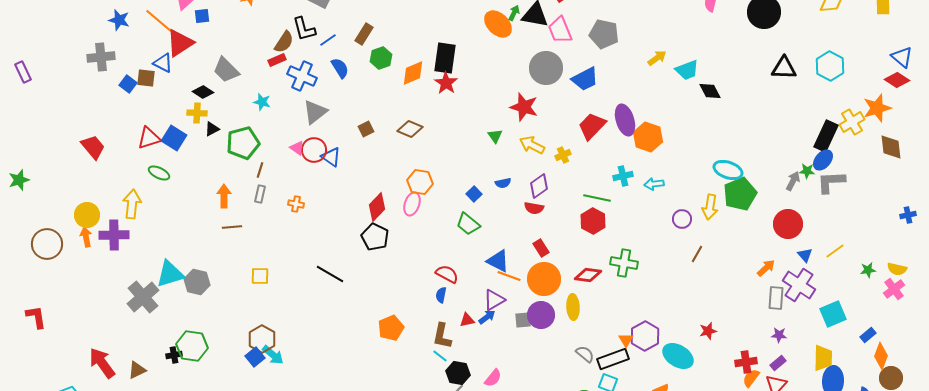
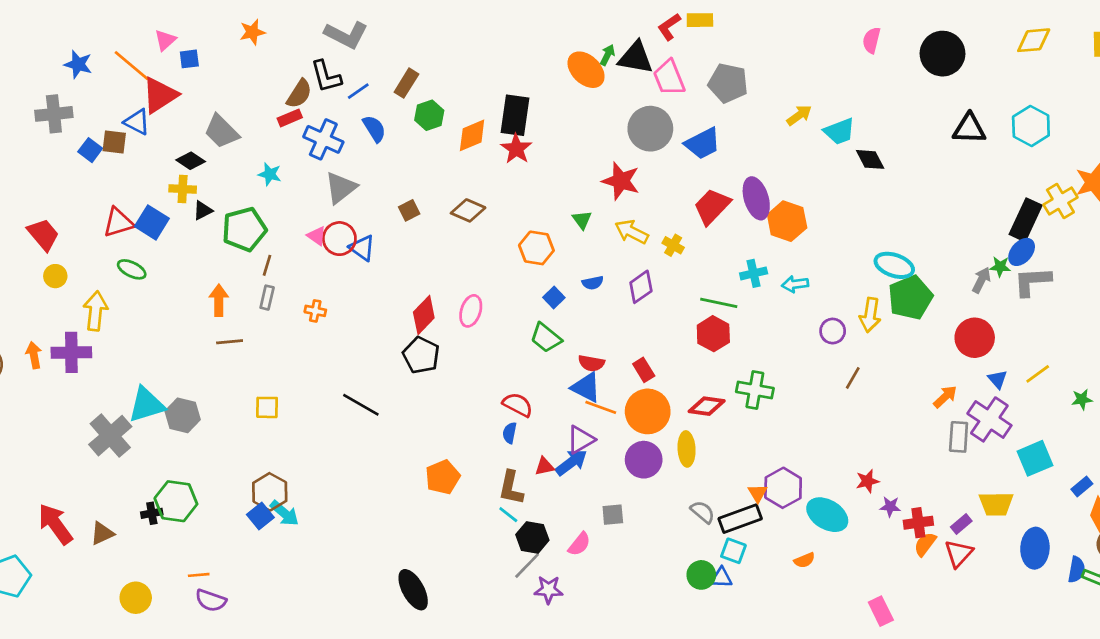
yellow cross: (563, 155) -> (673, 245), turned -35
orange hexagon: (420, 182) -> (536, 248), moved
red semicircle: (534, 208) -> (591, 363), moved
yellow circle: (87, 215) -> (55, 276), moved, size x0.7
blue arrow: (487, 317) -> (571, 462), size x1.4
gray square: (523, 320) -> (613, 515), moved
purple star: (779, 335) -> (890, 507), moved
yellow trapezoid: (823, 358) -> (996, 504), moved, turned 88

